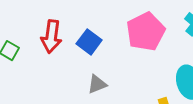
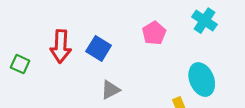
pink pentagon: (146, 32) -> (154, 33), size x0.6

